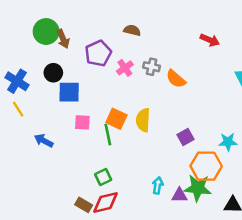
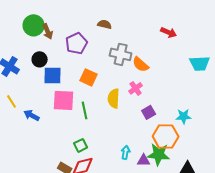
gray cross: (152, 67) -> (121, 54), size x1.5
pink cross: (125, 68) -> (136, 88), moved
yellow line: (18, 109) -> (12, 101), moved
orange square: (116, 119) -> (89, 77), moved
pink square: (82, 122) -> (64, 100), size x1.6

